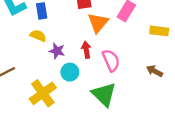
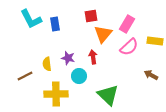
yellow semicircle: (38, 36) -> (47, 64), moved, turned -120
pink semicircle: (111, 60) -> (129, 47), moved, turned 72
yellow cross: (43, 93) -> (56, 94), turned 35

